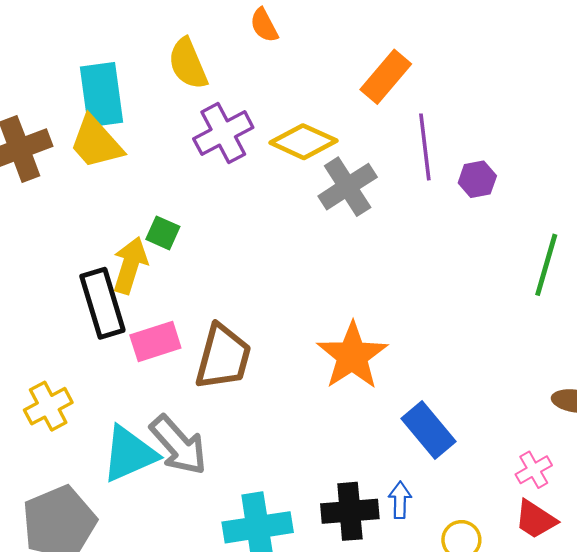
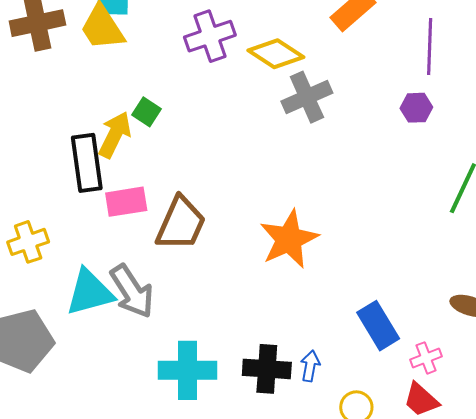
purple line: (425, 147) -> (430, 46), moved
blue rectangle: (428, 430) -> (378, 326), moved

